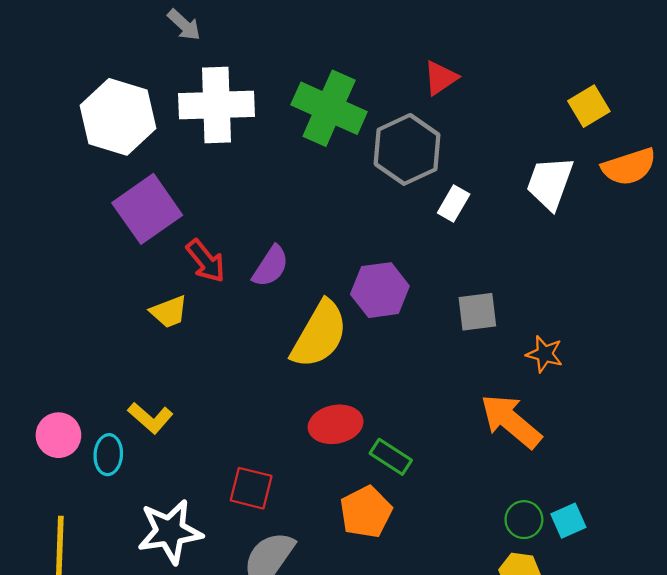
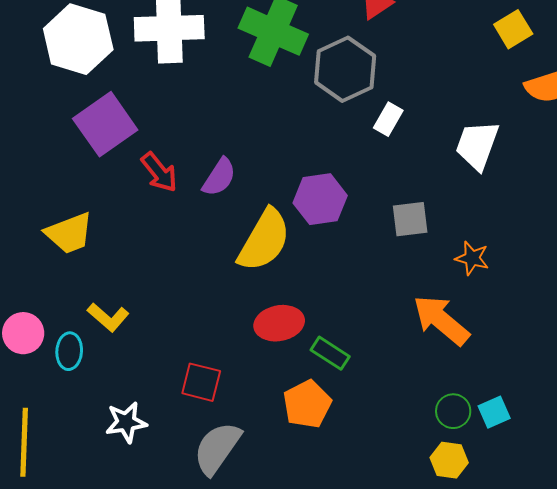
white trapezoid: (550, 183) -> (477, 145), moved
yellow trapezoid: (169, 312) -> (69, 233), moved, size x1.4
white star: (170, 532) -> (126, 422), size x0.7

